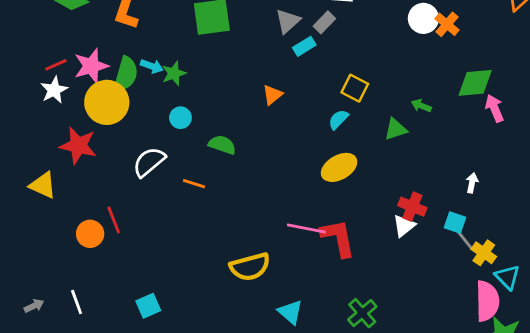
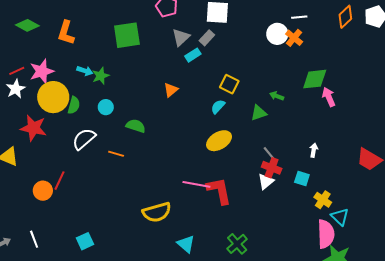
green semicircle: (126, 74) -> (74, 105), moved, size x0.7
red line: (114, 220) -> (59, 181), turned 48
gray line: (465, 240) -> (269, 154), moved

